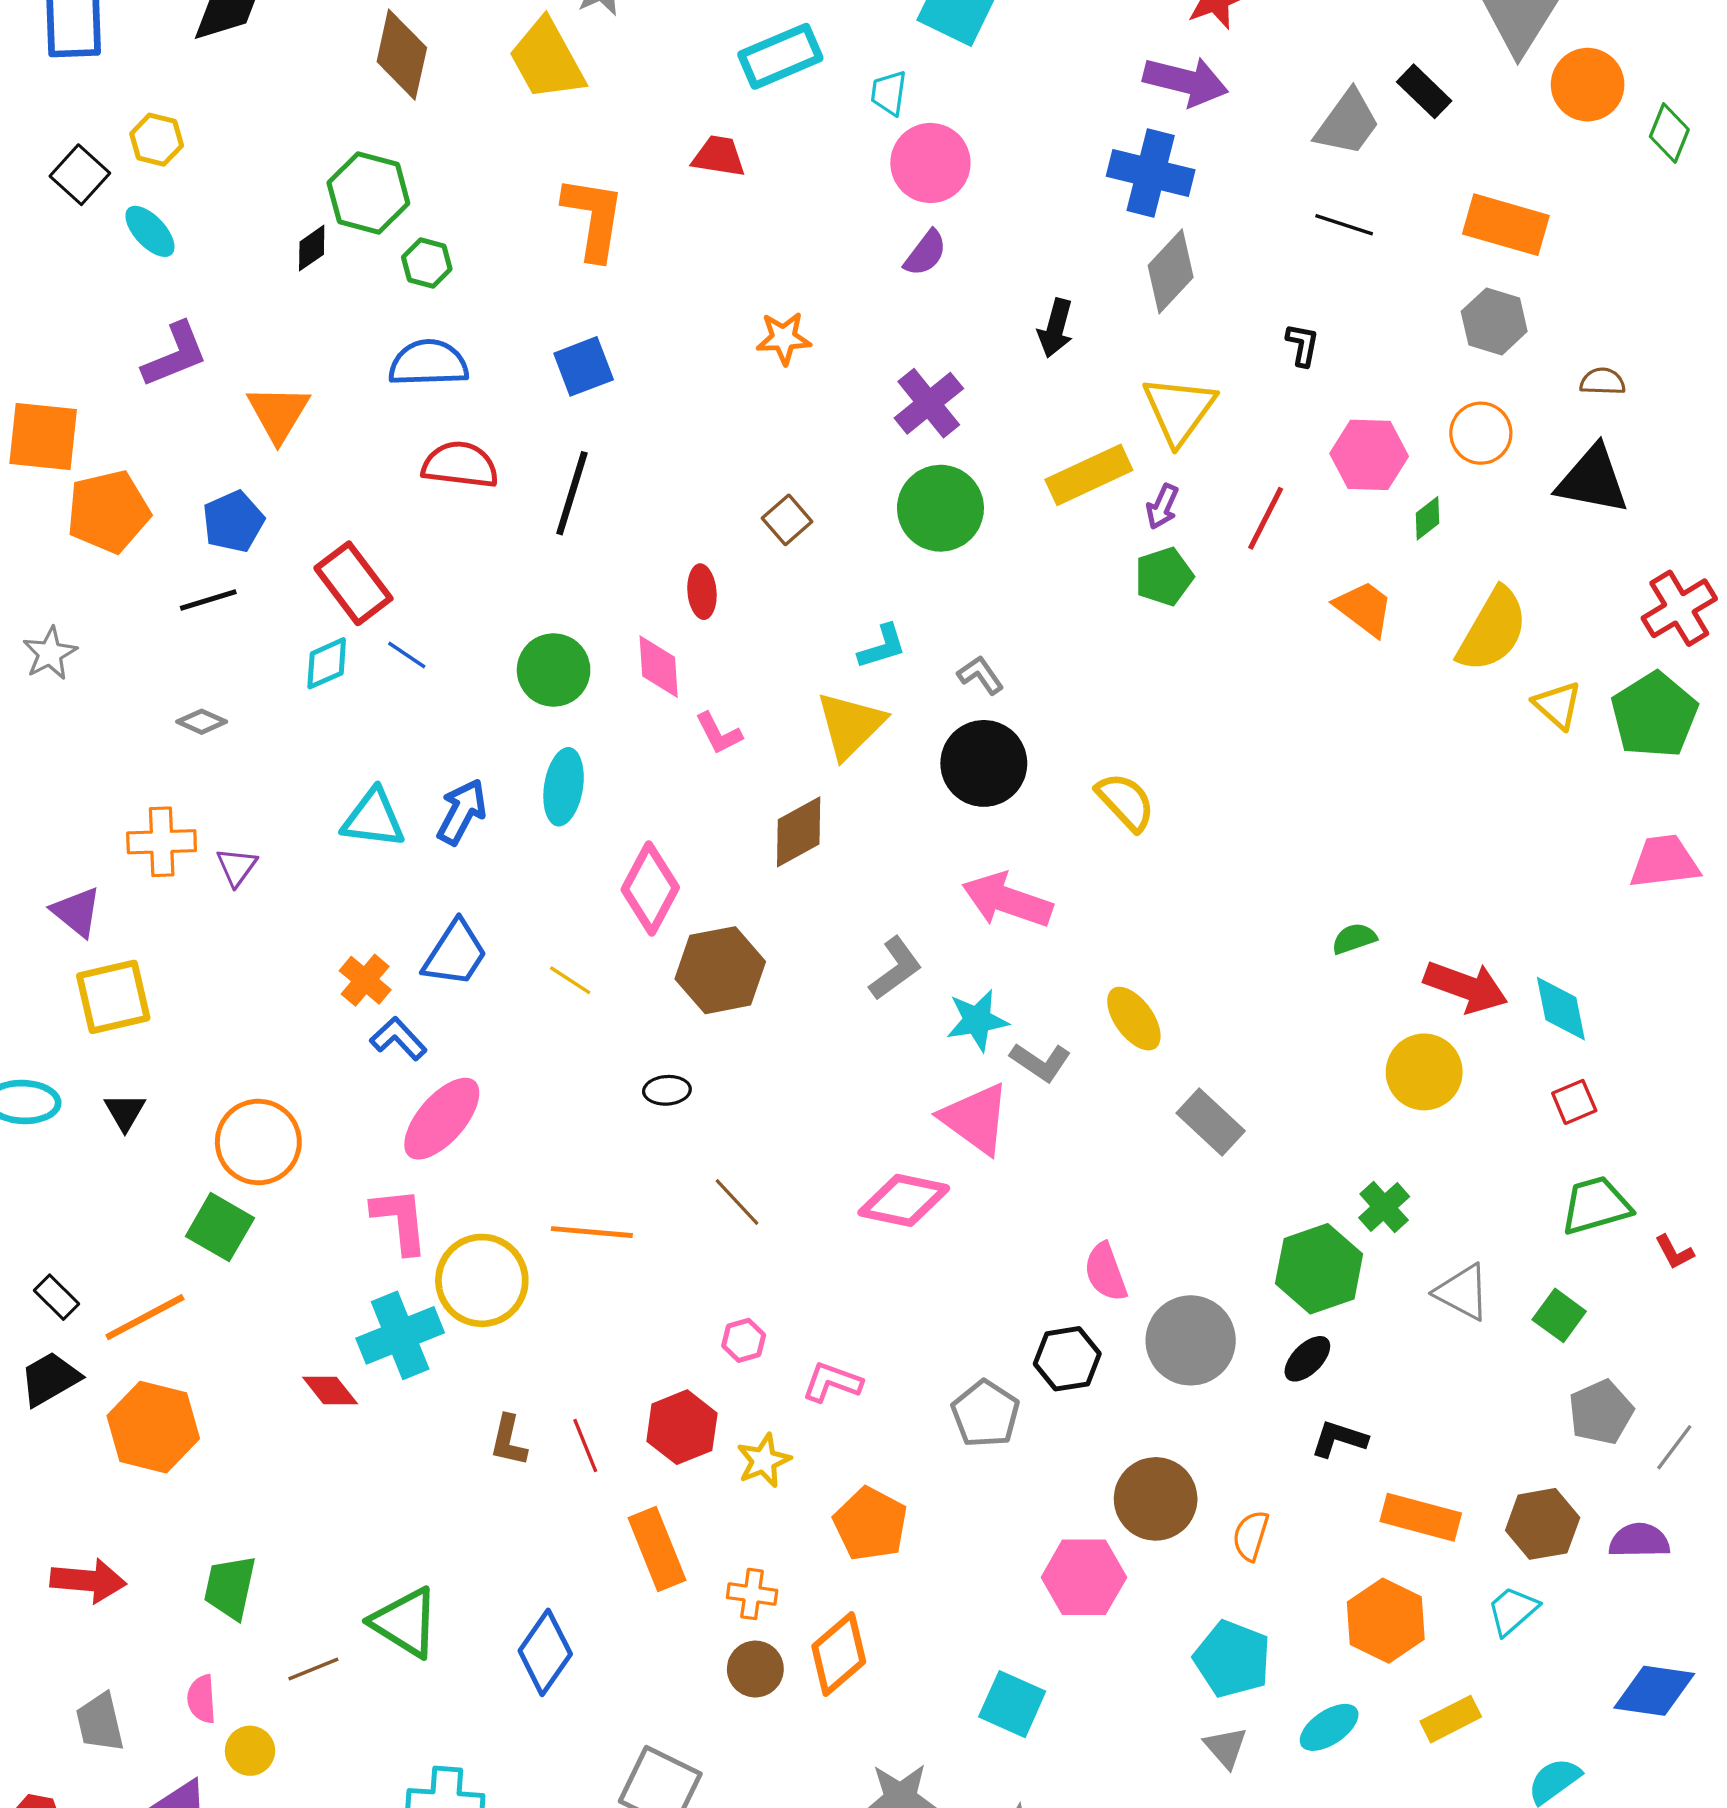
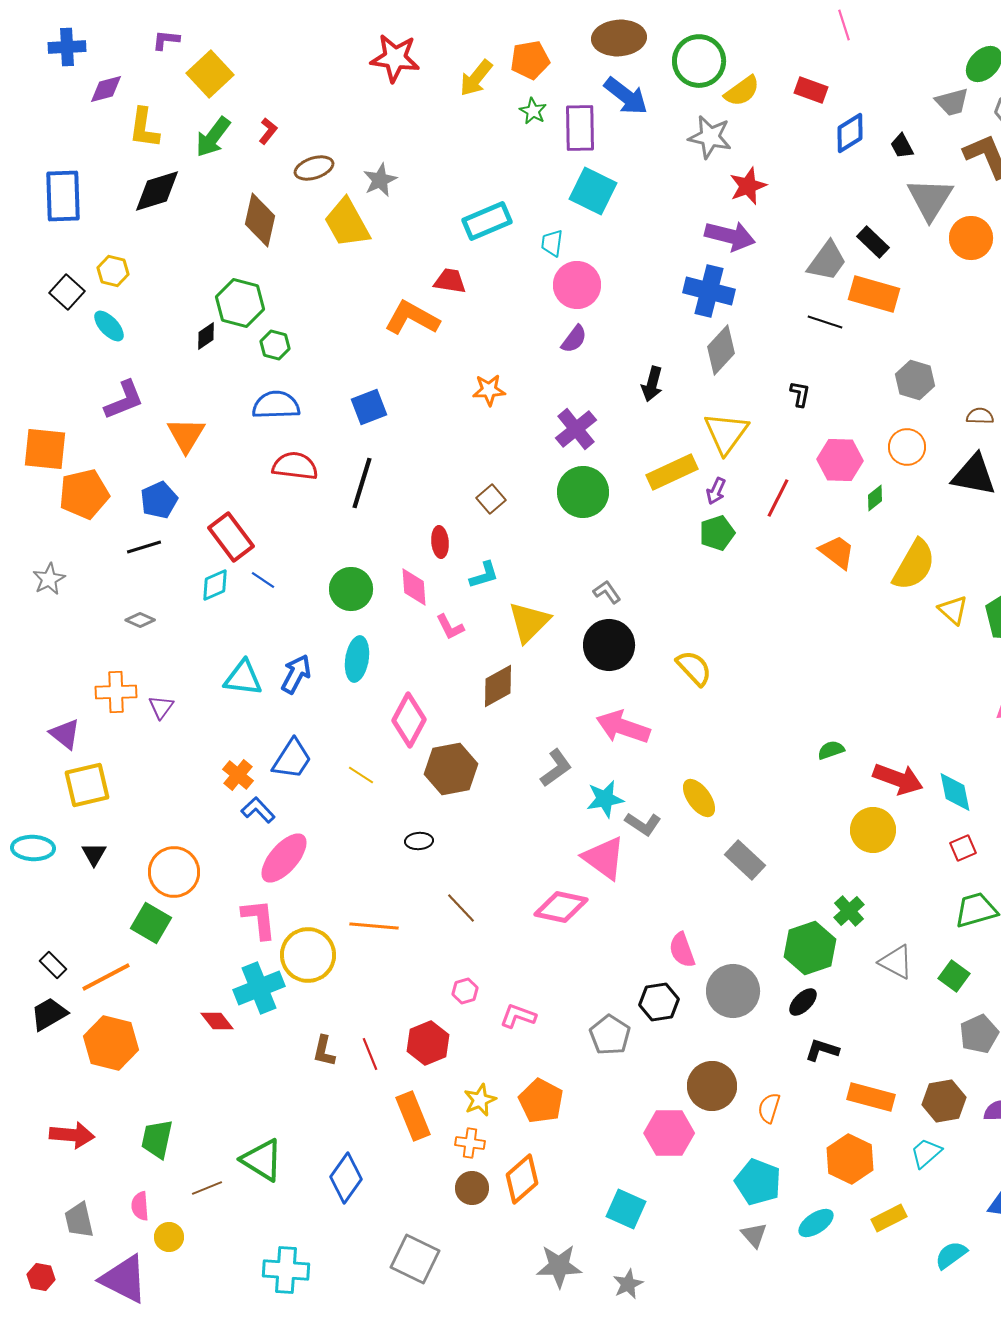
orange L-shape: (594, 218) -> (412, 318), moved, turned -70
orange rectangle: (1506, 225) -> (874, 294), moved
cyan L-shape: (882, 647) -> (484, 575), moved
yellow star: (764, 1461) -> (480, 1100), moved

